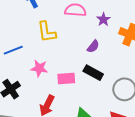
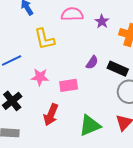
purple semicircle: (93, 46) -> (92, 62), moved
black rectangle: (93, 73) -> (118, 69), moved

